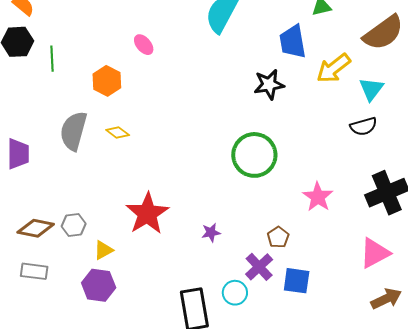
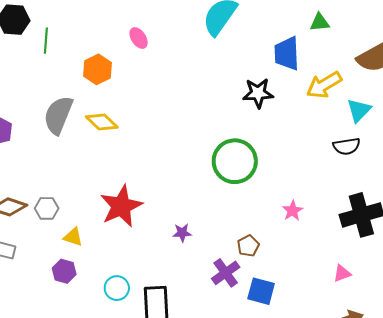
yellow diamond: (118, 133) -> (102, 122), size x1.4
pink star: (318, 197) -> (293, 211), size x0.7
yellow triangle: (103, 250) -> (73, 237), turned 40
pink triangle: (375, 253) -> (342, 273), size x0.6
purple hexagon: (99, 285) -> (64, 271), size x0.7
cyan circle: (235, 293) -> (117, 288), moved

